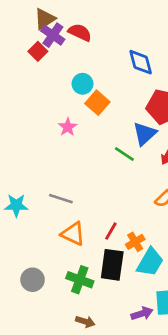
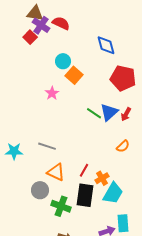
brown triangle: (45, 19) -> (35, 13), turned 42
blue triangle: (145, 134) -> (109, 112), moved
gray circle: (33, 280) -> (40, 190), moved

